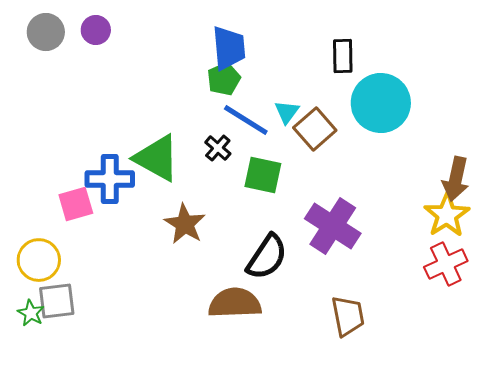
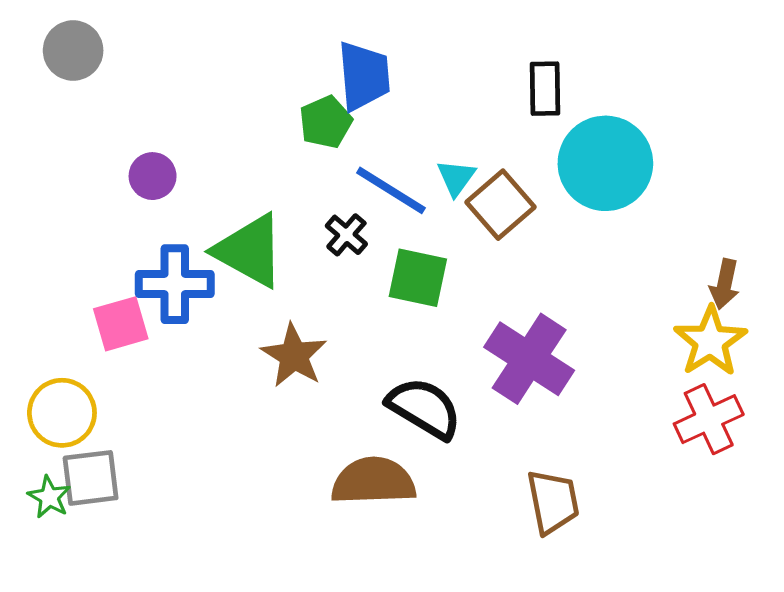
purple circle: (96, 30) -> (153, 176), moved
green pentagon: (224, 79) -> (326, 122), moved
brown arrow: (456, 179) -> (725, 284), size x0.7
black semicircle: (267, 257) -> (424, 408), turned -93

